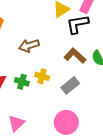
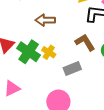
green cross: (22, 82) -> (29, 52), size x1.6

